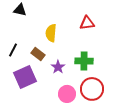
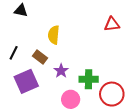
red triangle: (87, 23) -> (112, 24), moved
green cross: (84, 61) -> (89, 79), moved
red circle: (92, 89) -> (112, 94), moved

